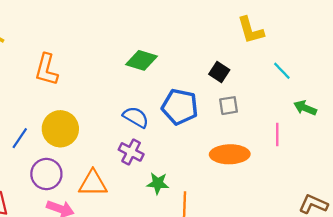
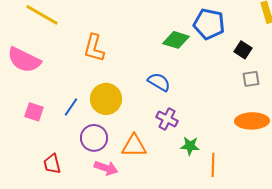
blue pentagon: (180, 107) -> (209, 24), moved
blue semicircle: (136, 117) -> (159, 82), moved

